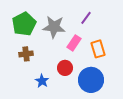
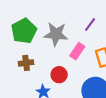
red circle: (65, 68) -> (59, 75), moved

